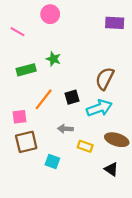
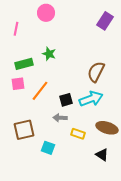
purple rectangle: (115, 23) -> (105, 21), turned -60
pink line: (17, 32) -> (16, 29), turned 72
black square: (72, 97) -> (66, 100), moved
pink square: (20, 117) -> (18, 84), moved

